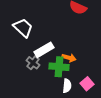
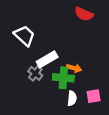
pink square: (87, 84) -> (94, 96), turned 32

